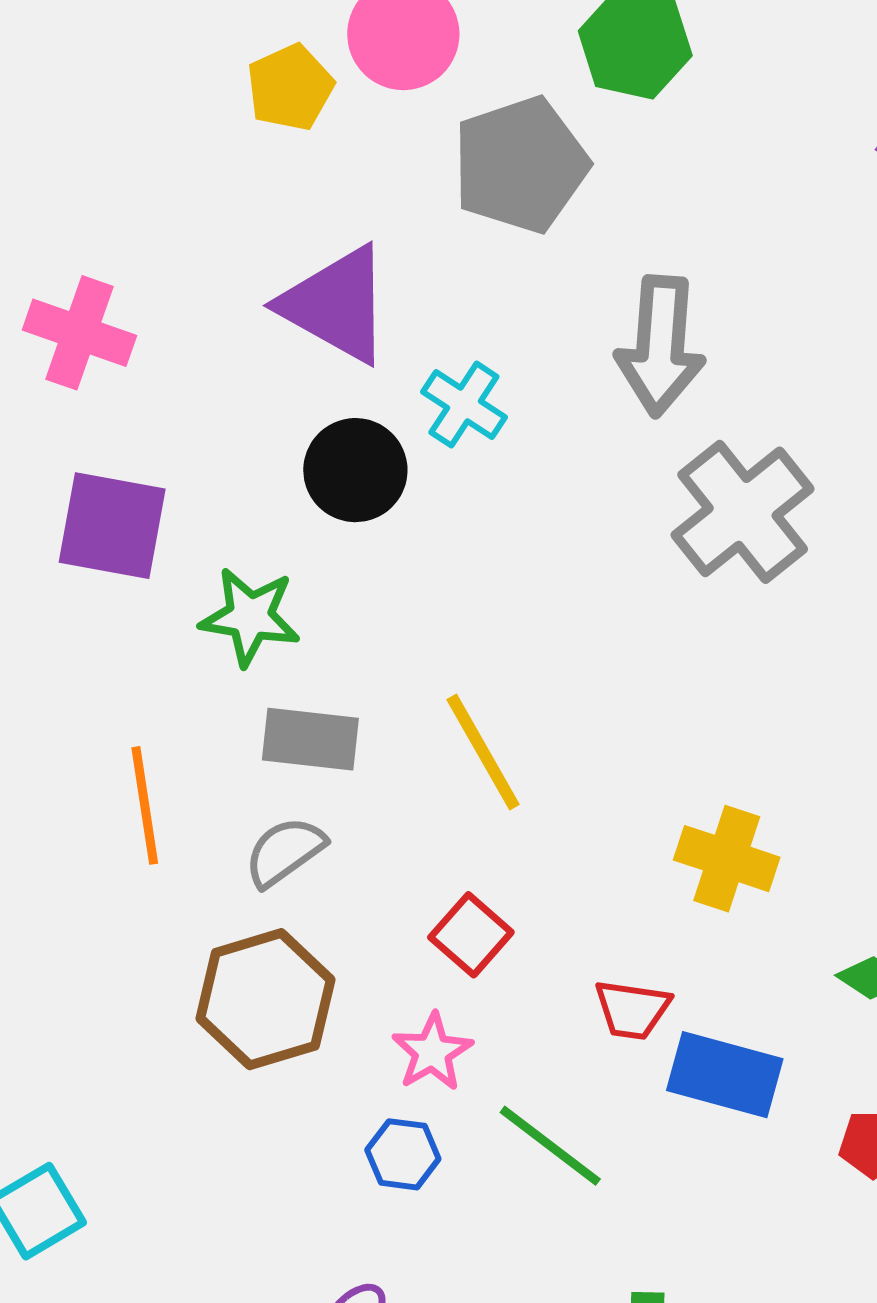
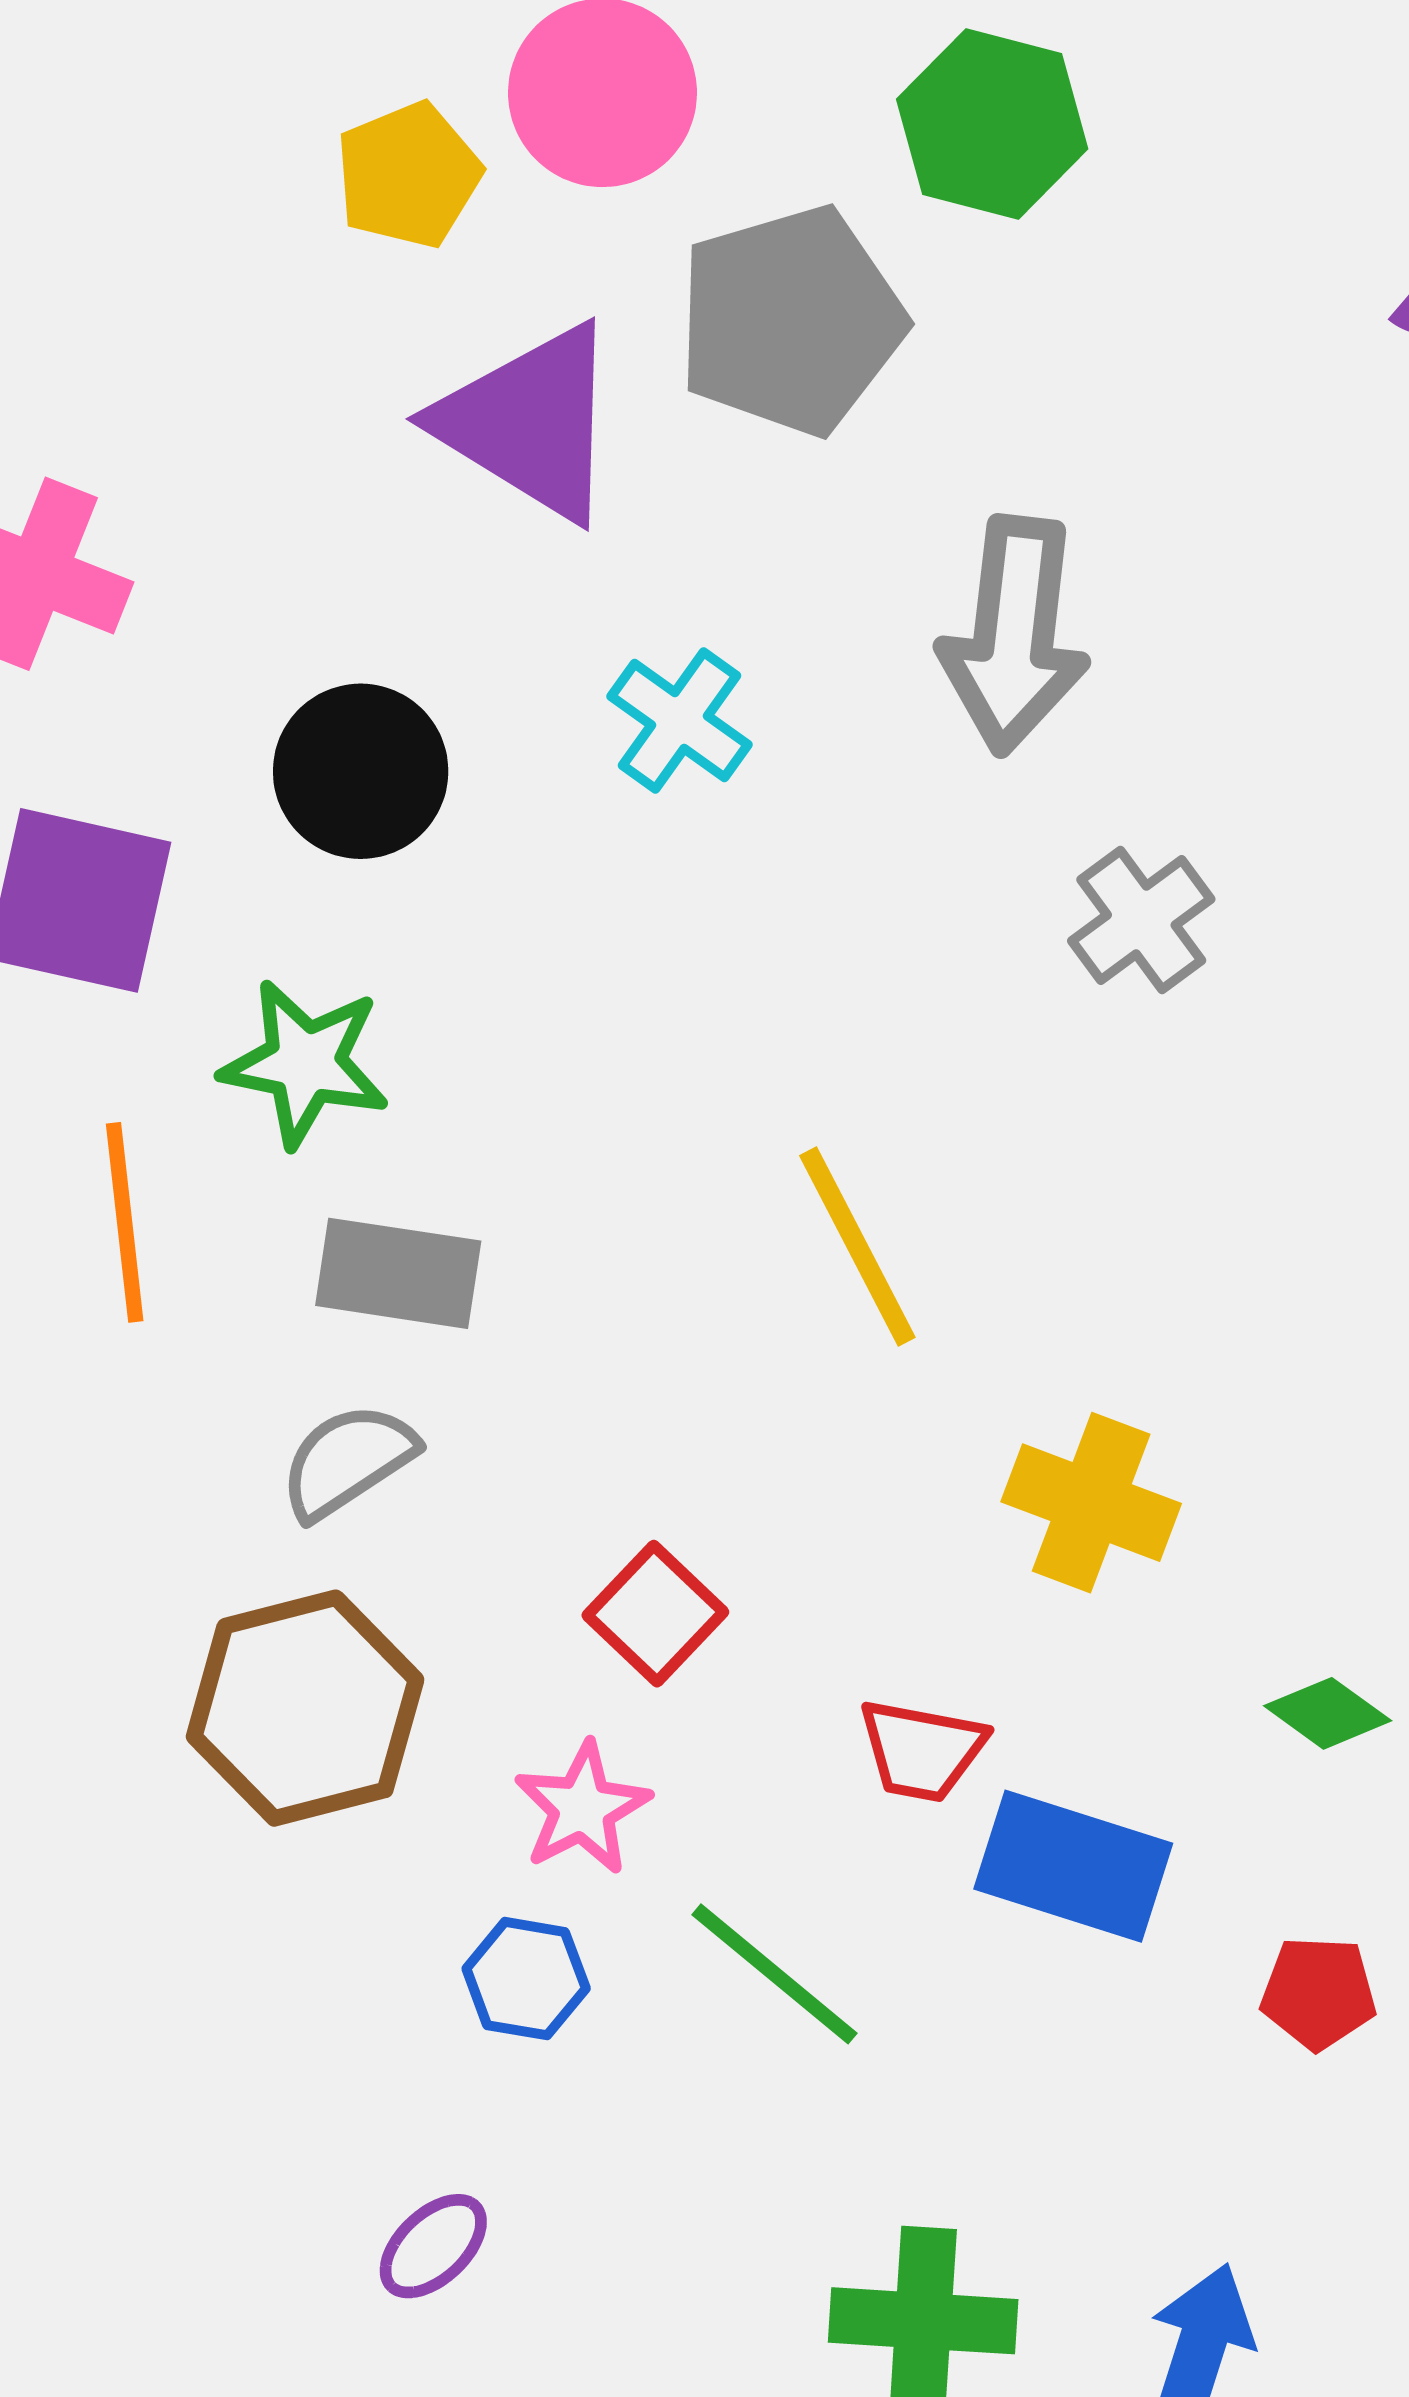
purple triangle: (336, 305) -> (529, 422), moved
black circle: (355, 470) -> (361, 771), moved
gray cross: (743, 512) -> (1141, 920), size x0.6
yellow line: (483, 752) -> (857, 1247), moved
orange line: (145, 805) -> (125, 1222), moved

